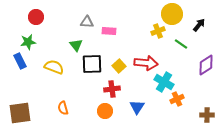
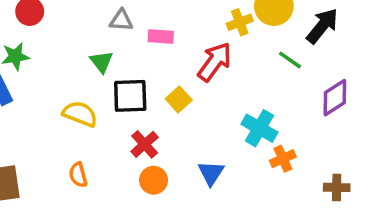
black arrow: (199, 25) -> (322, 26), size x1.5
yellow cross: (158, 31) -> (240, 22), moved
red arrow: (146, 63) -> (215, 62), moved, turned -60
yellow semicircle: (54, 67) -> (80, 114), moved
red cross: (112, 89) -> (145, 144), moved, turned -35

